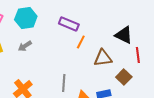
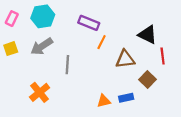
gray arrow: (25, 46) -> (42, 46), size x1.5
gray line: (64, 83) -> (67, 65), moved

